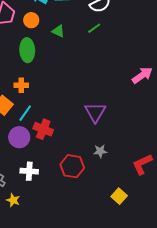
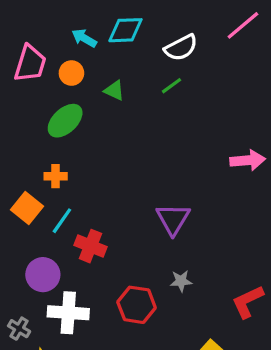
green ellipse: (27, 50) -> (65, 121), turned 50
pink arrow: (142, 75) -> (248, 160), turned 30
purple circle: (19, 137) -> (43, 275), moved
white cross: (29, 171) -> (68, 313), size x1.4

